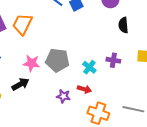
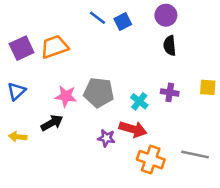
orange trapezoid: (22, 24) -> (54, 47), turned 45
black semicircle: (123, 25) -> (170, 46), moved
red arrow: (84, 89) -> (133, 129), size x1.5

